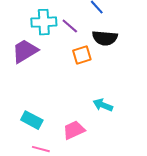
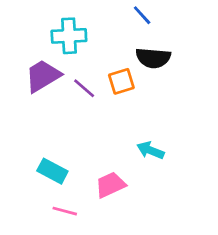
purple line: (70, 26) -> (84, 88), moved

